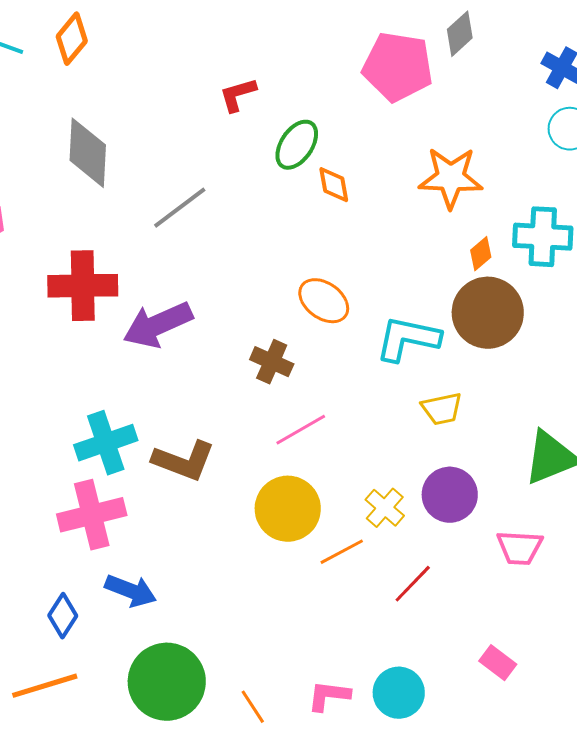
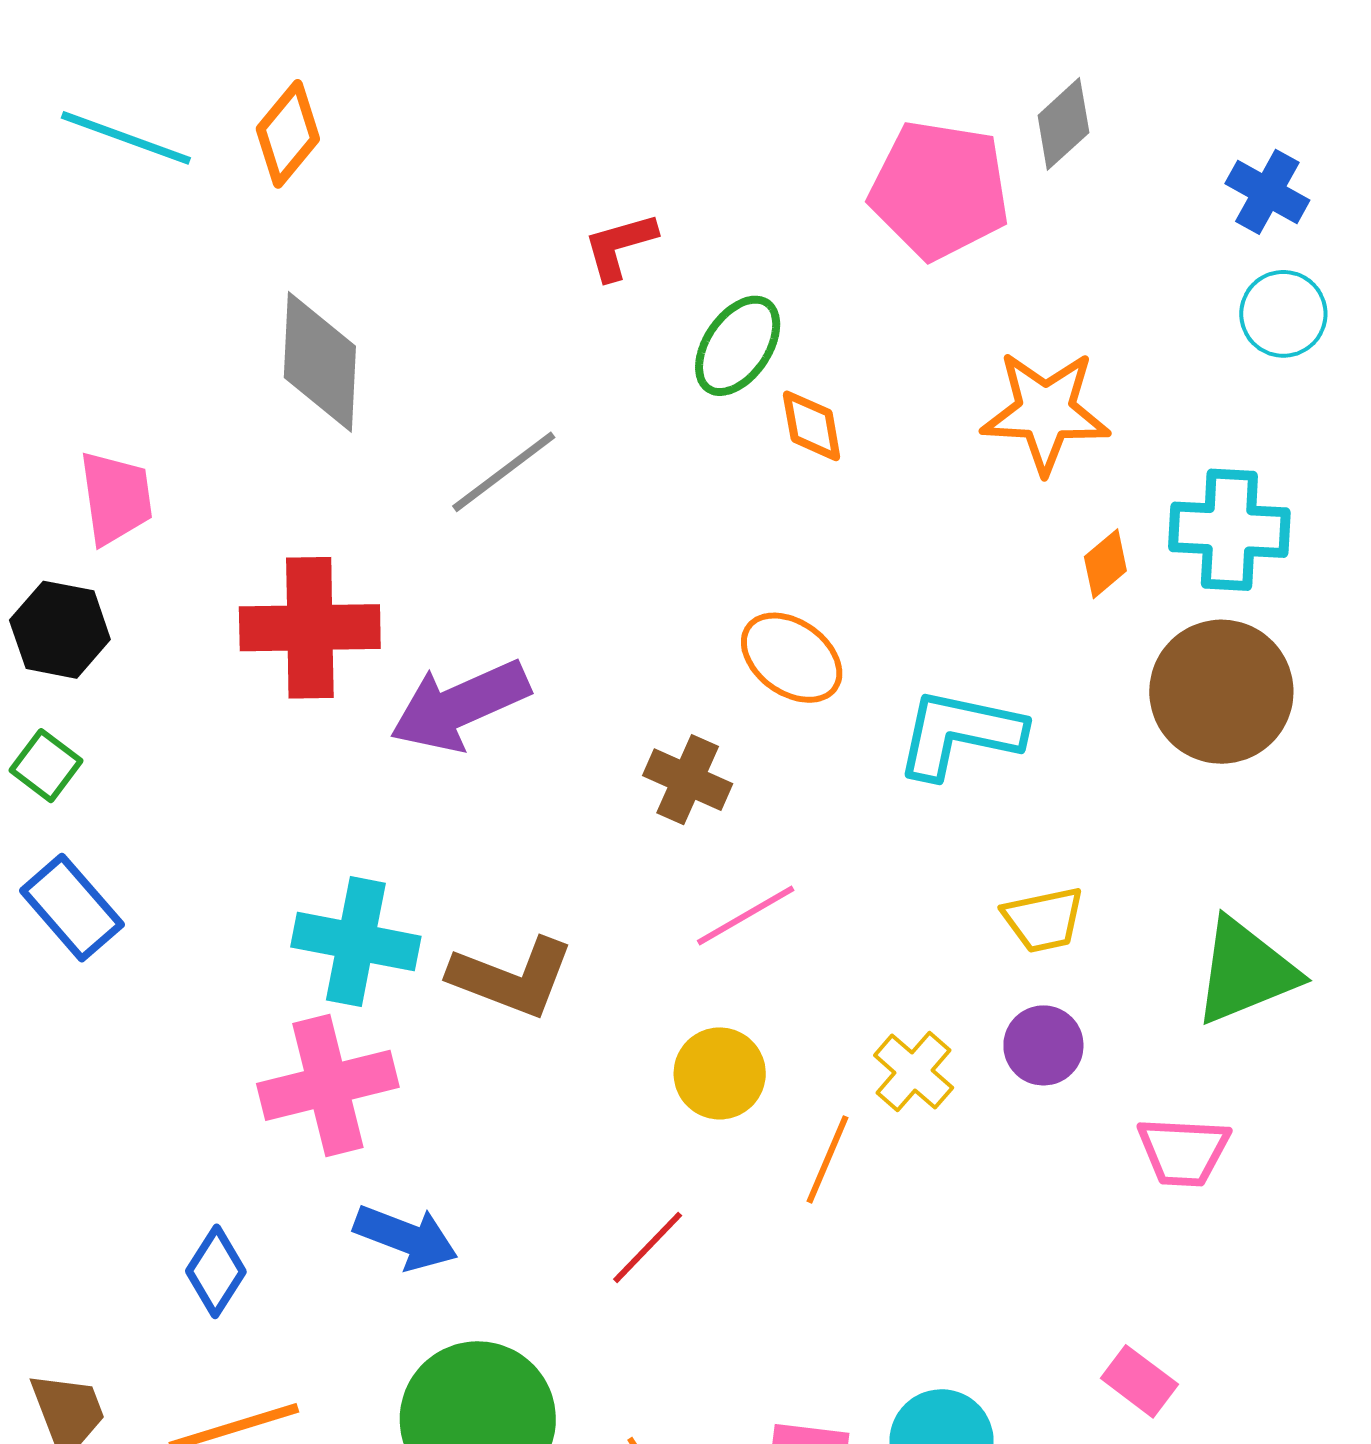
brown circle: (488, 313) -> (1221, 692), moved
yellow trapezoid: (442, 409) -> (1043, 920), moved
cyan cross: (106, 443) -> (356, 942), turned 30
purple circle: (450, 495) -> (1043, 1045), size x0.7
yellow circle: (288, 509) -> (720, 1073), size x0.7
orange line: (342, 552) -> (828, 1159), turned -39
red line: (413, 584) -> (648, 1247), moved
blue diamond: (63, 616) -> (216, 1271), moved

